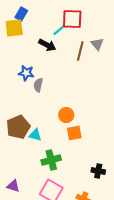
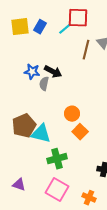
blue rectangle: (21, 14) -> (40, 27), moved
black arrow: (47, 45) -> (53, 72), moved
orange square: (74, 133) -> (80, 132), turned -35
cyan triangle: (35, 135) -> (41, 134), size x1.5

